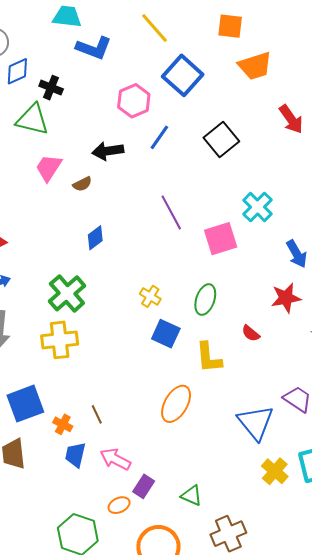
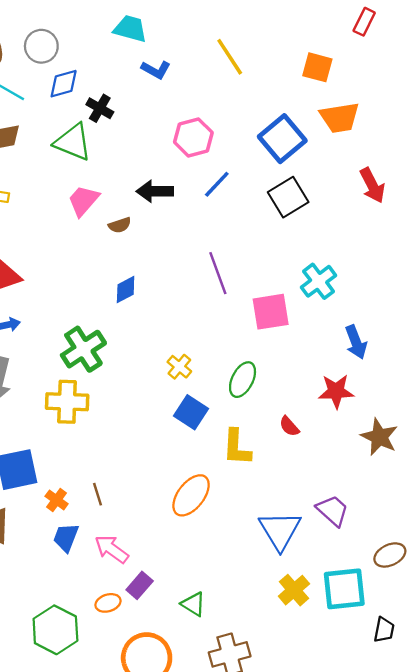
blue L-shape: (94, 48) -> (156, 70), size x0.7
blue square: (183, 75) -> (282, 139), moved

